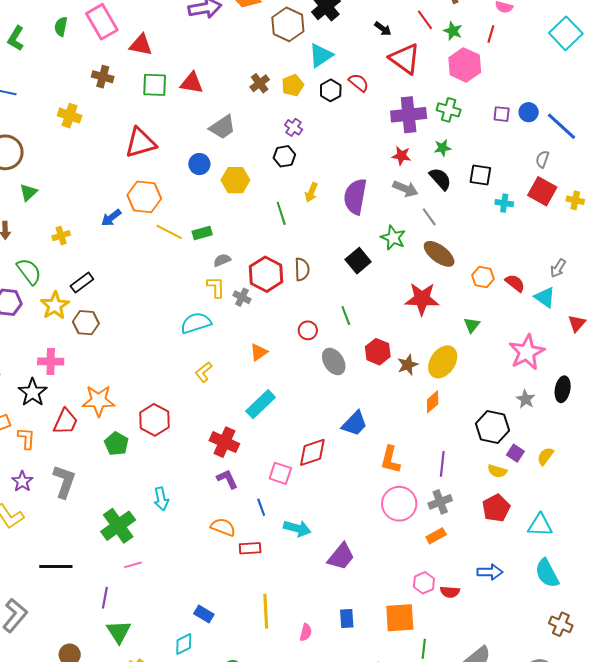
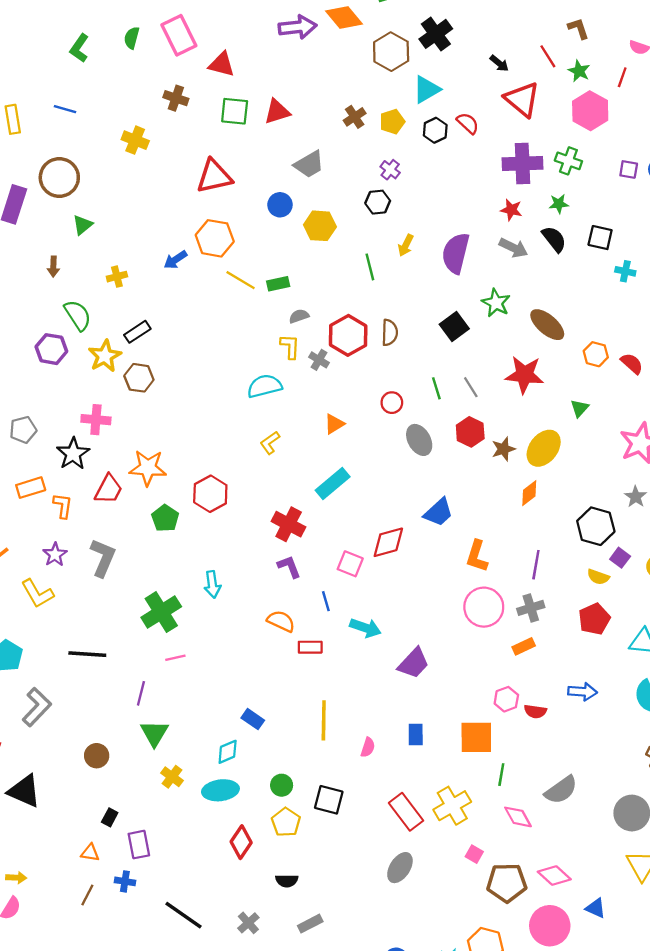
red triangle: (192, 83) -> (277, 112), turned -30
gray line: (429, 217) -> (471, 387), moved

